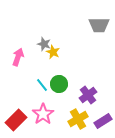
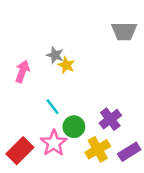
green circle: (59, 84) -> (74, 127), moved

